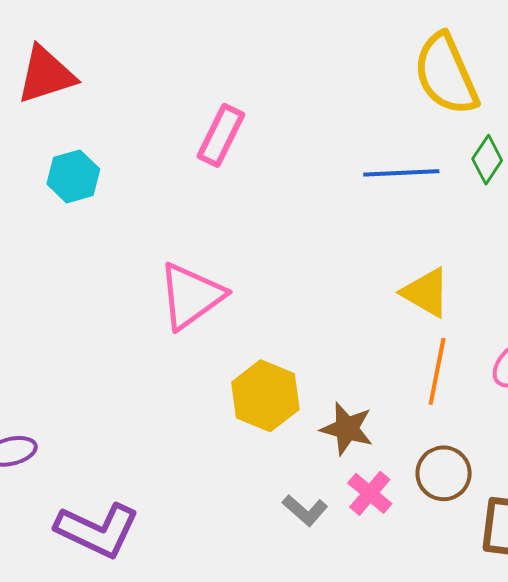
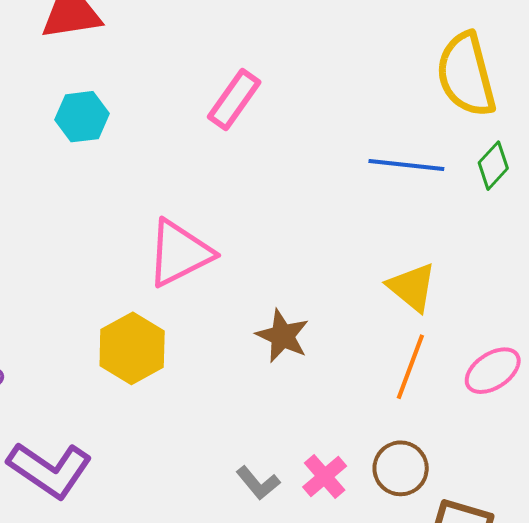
yellow hexagon: (265, 396) -> (132, 348), moved
brown star: (347, 429) -> (282, 336), moved

